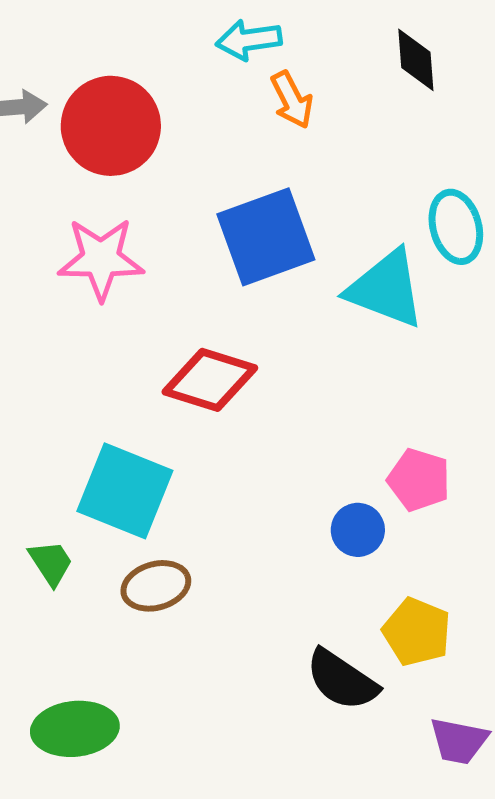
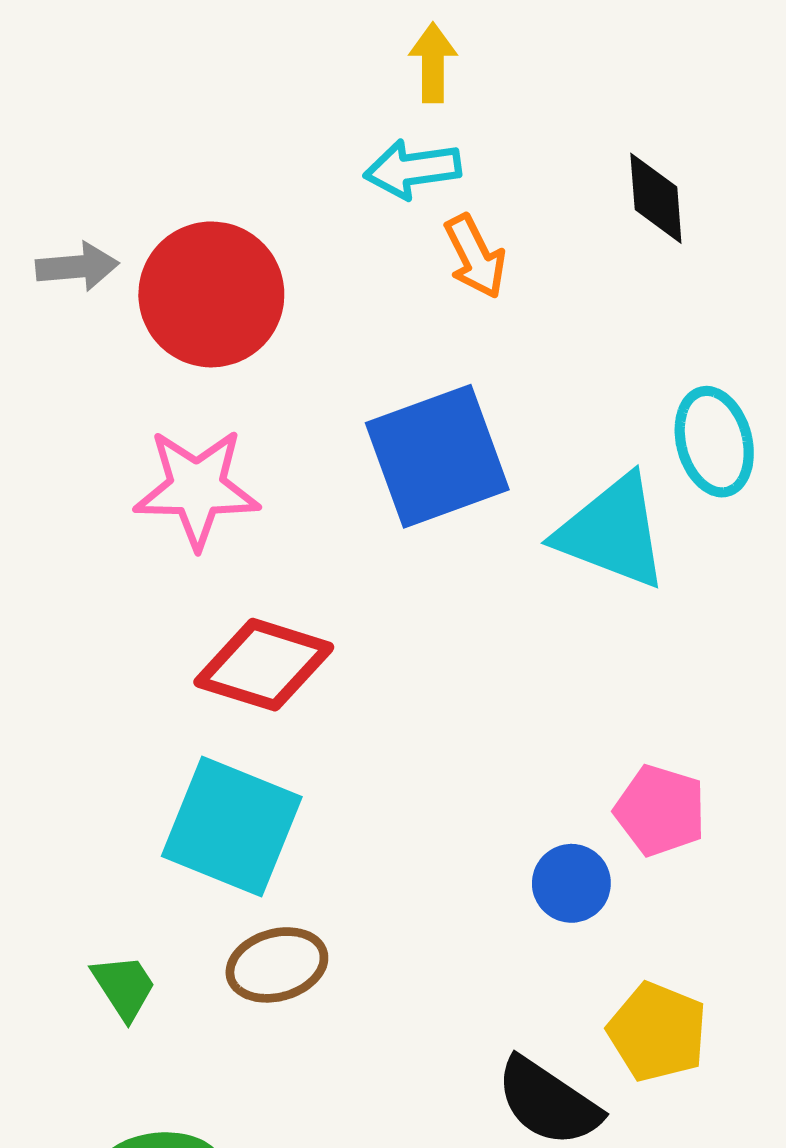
red diamond: (210, 380) -> (264, 665), moved
green trapezoid: (51, 563) -> (124, 987), moved

